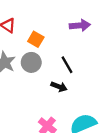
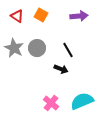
orange square: (36, 39) -> (41, 15), moved

